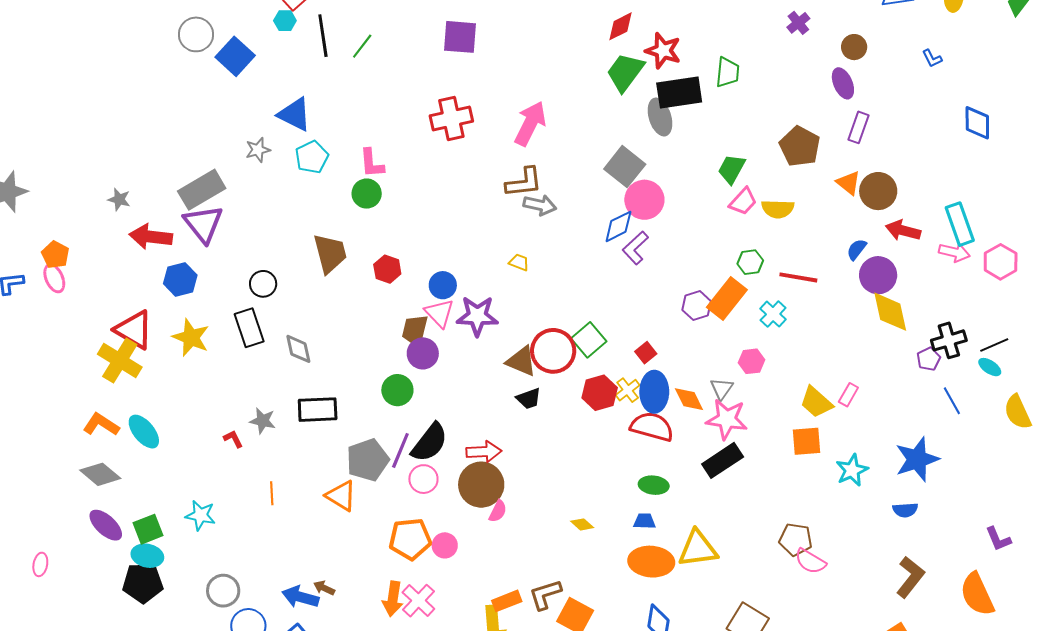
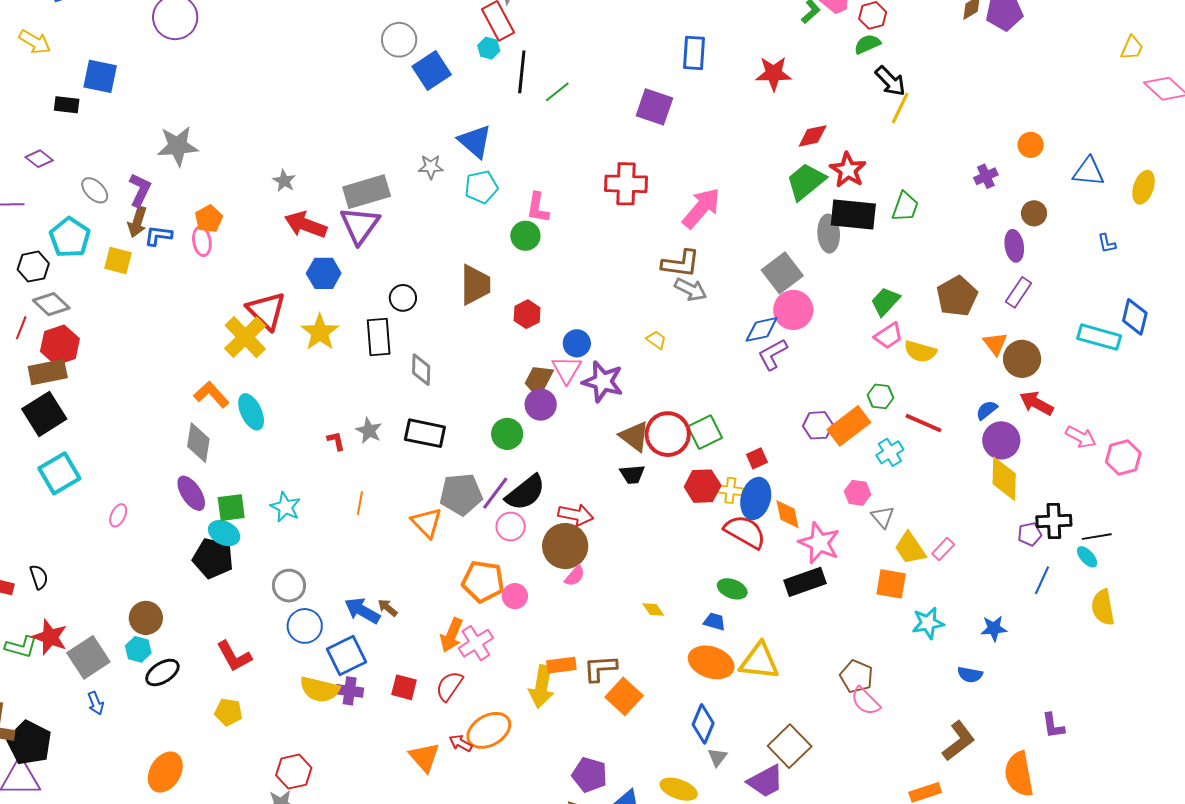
cyan rectangle: (960, 224) -> (1099, 337), moved, turned -69
gray triangle: (722, 389) -> (883, 517), moved, turned -30
yellow cross: (628, 390) -> (730, 490), turned 30
blue line: (952, 401) -> (1042, 580), turned 40
blue star: (917, 459) -> (994, 628), size x0.6
gray diamond: (100, 474) -> (198, 443), turned 45

